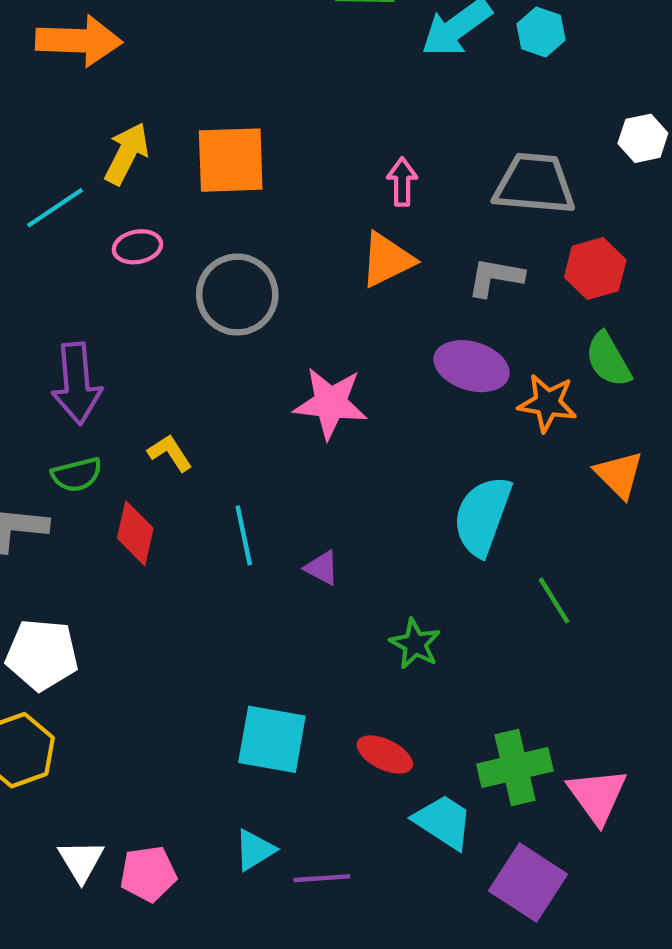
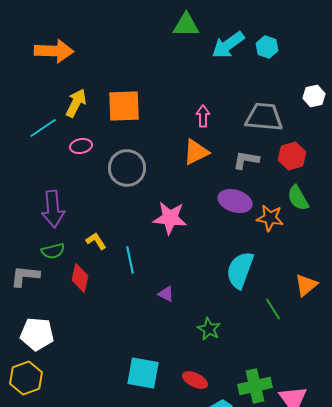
orange triangle: (619, 475) -> (306, 285), moved, turned 35
cyan line: (244, 535) -> (130, 260), moved

